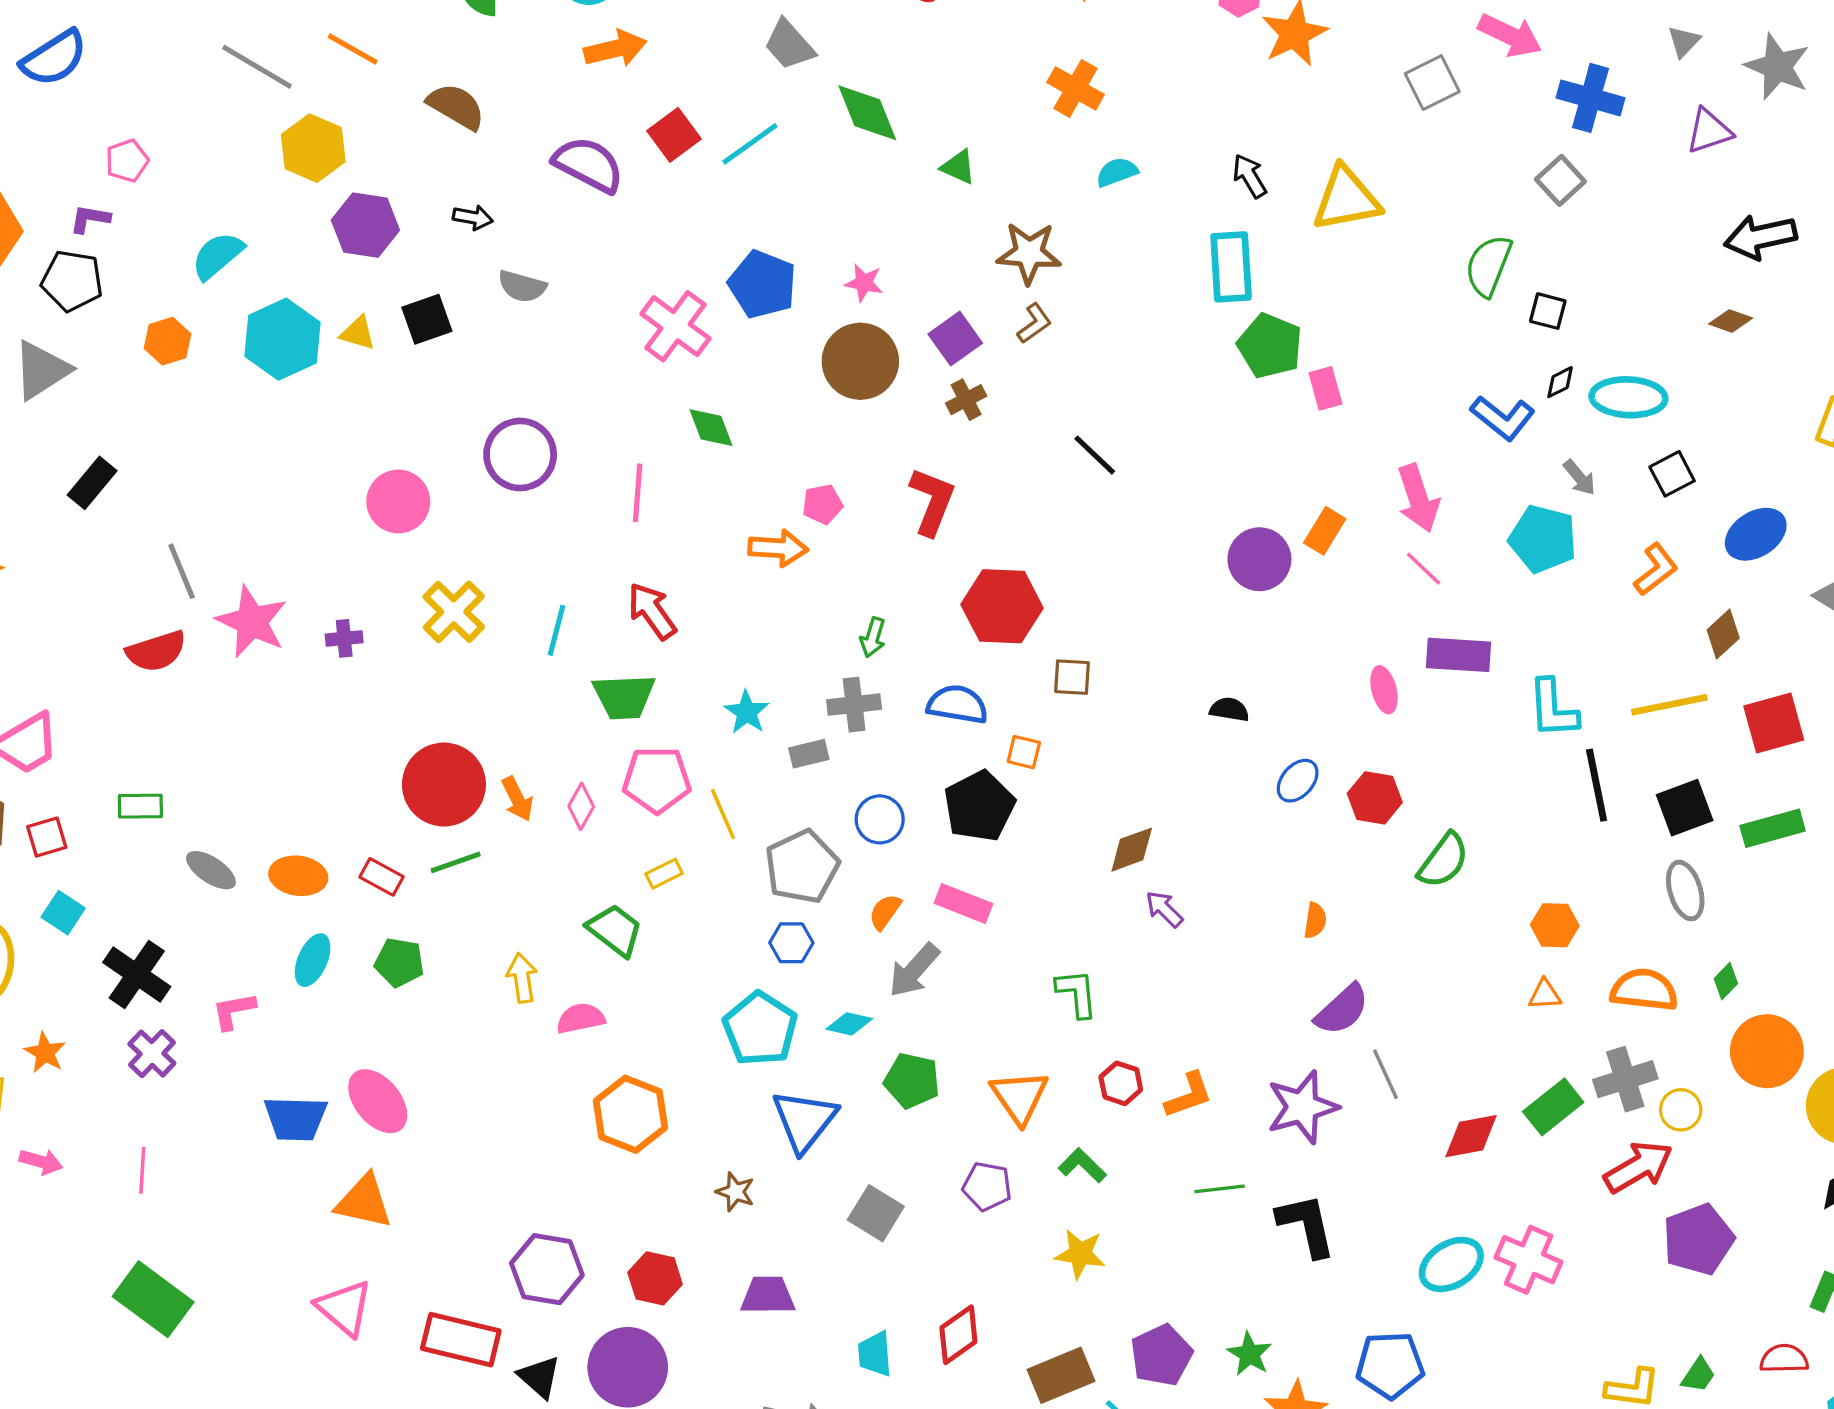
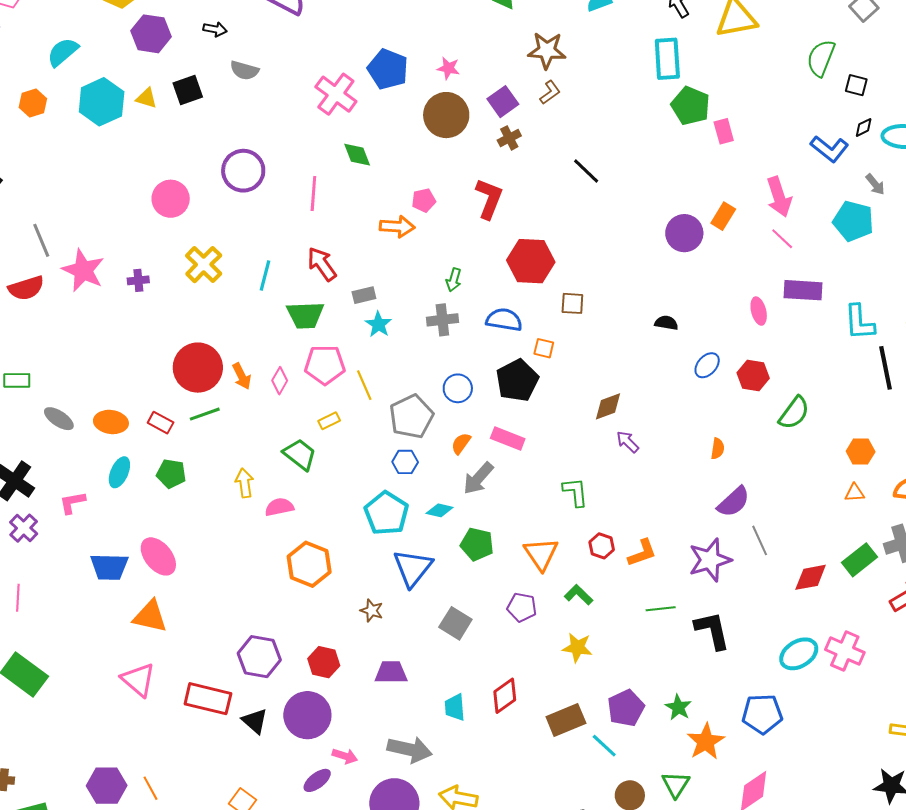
gray rectangle: (809, 754) -> (364, 295), moved

